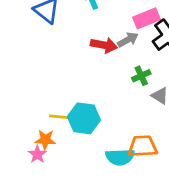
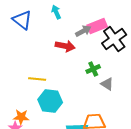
gray arrow: (128, 40) -> (83, 31), moved
yellow line: (61, 117) -> (37, 79), moved

